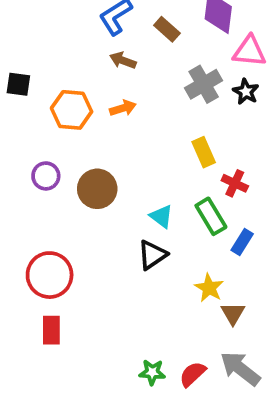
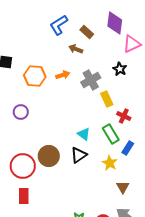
pink triangle: (249, 51) -> (132, 44), turned -30
brown arrow: (123, 60) -> (76, 49), moved
gray cross: (204, 84) -> (91, 80), moved
black star: (246, 92) -> (120, 69), moved
brown circle: (97, 189) -> (49, 156), moved
yellow star: (209, 288) -> (110, 163), moved

